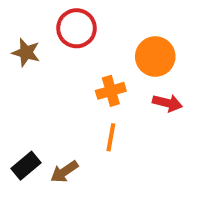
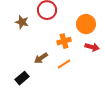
orange line: (111, 137) -> (64, 64), turned 48
brown arrow: (64, 172) -> (41, 58), moved

